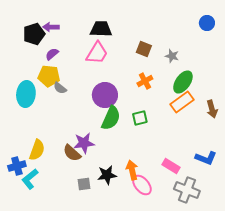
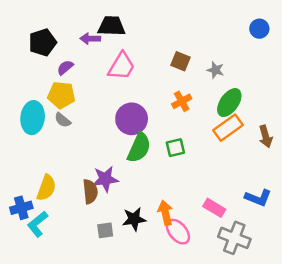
purple arrow: (51, 27) -> (90, 39), moved
black trapezoid: (101, 29) -> (112, 26), moved
gray semicircle: (60, 88) -> (63, 120), moved
brown semicircle: (72, 153) -> (90, 192), turned -138

